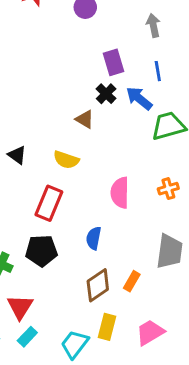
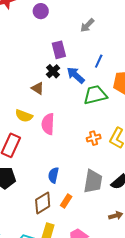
gray arrow: (153, 25) -> (87, 25), turned -126
blue line: (158, 71) -> (99, 61), moved, turned 32
pink semicircle: (120, 193) -> (48, 124), moved
blue semicircle: (94, 238) -> (53, 175), moved

